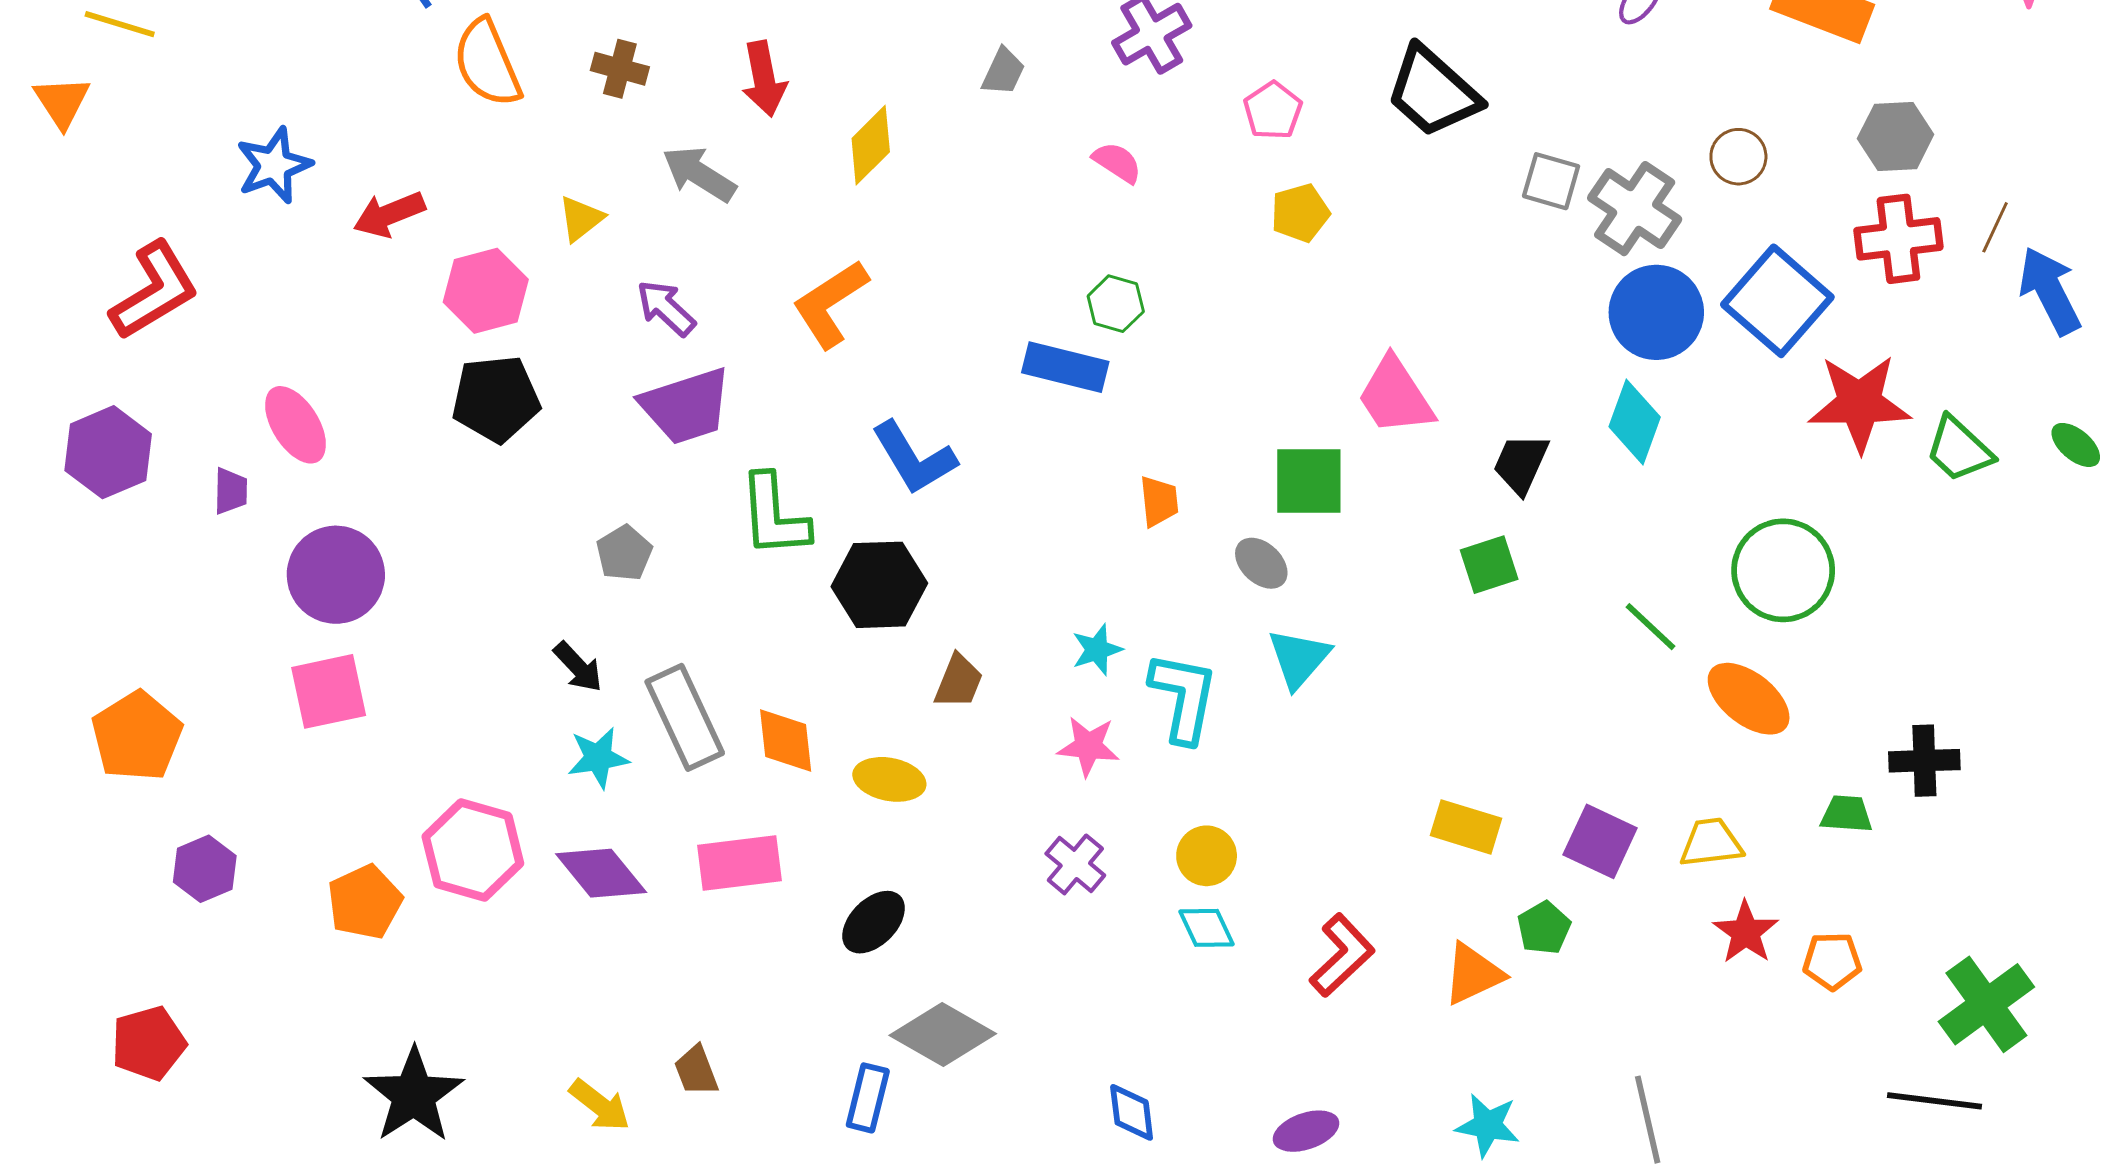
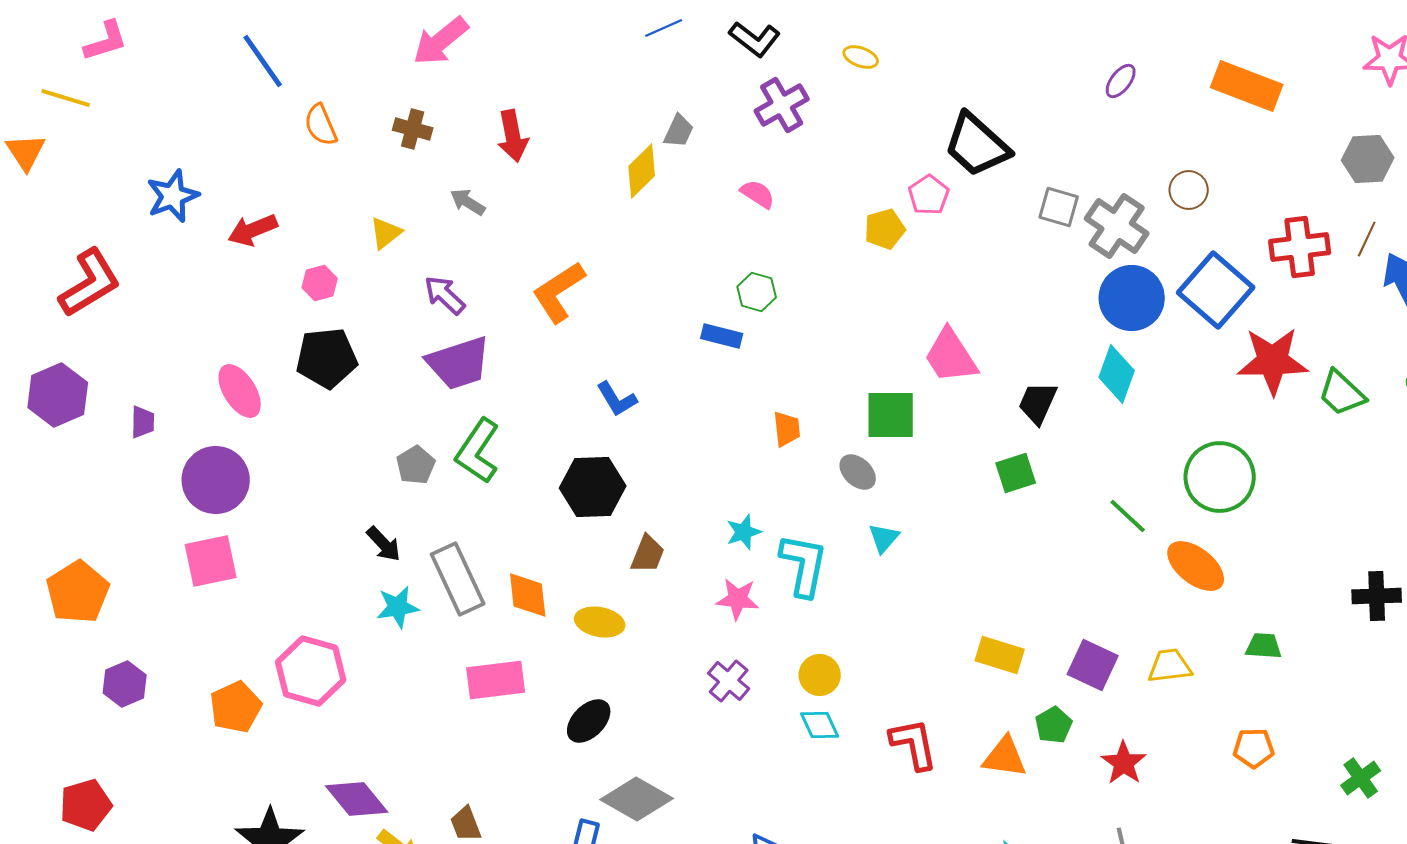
orange semicircle: (487, 63) -> (321, 125), size x0.7
pink pentagon: (1273, 111) -> (929, 195), moved
gray hexagon: (1896, 136) -> (1368, 159), moved
yellow diamond: (871, 145) -> (642, 171), moved
gray arrow: (699, 174) -> (468, 202), size x0.7
pink hexagon: (486, 291) -> (320, 283), size x0.6
blue rectangle: (1065, 367) -> (722, 336), size x0.7
pink ellipse: (296, 425) -> (240, 391), moved
blue L-shape: (914, 458) -> (617, 399), size x0.7
green L-shape: (774, 516) -> (478, 451), moved, turned 38
cyan triangle: (1299, 658) -> (884, 538), size x0.7
black cross: (1924, 761) -> (1377, 596), moved
purple diamond: (601, 873) -> (357, 799), moved
red star: (1746, 932) -> (1124, 763), moved
red L-shape: (1342, 955) -> (914, 744), turned -58
orange triangle: (1473, 974) -> (1005, 757), turned 33
green cross: (1986, 1004) -> (1361, 778), size x0.6

